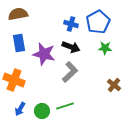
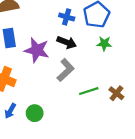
brown cross: (114, 85) -> (116, 93), moved
green line: (65, 106) -> (89, 91), moved

